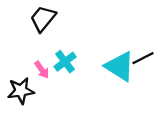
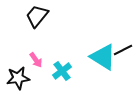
cyan cross: (65, 62) -> (62, 71), moved

